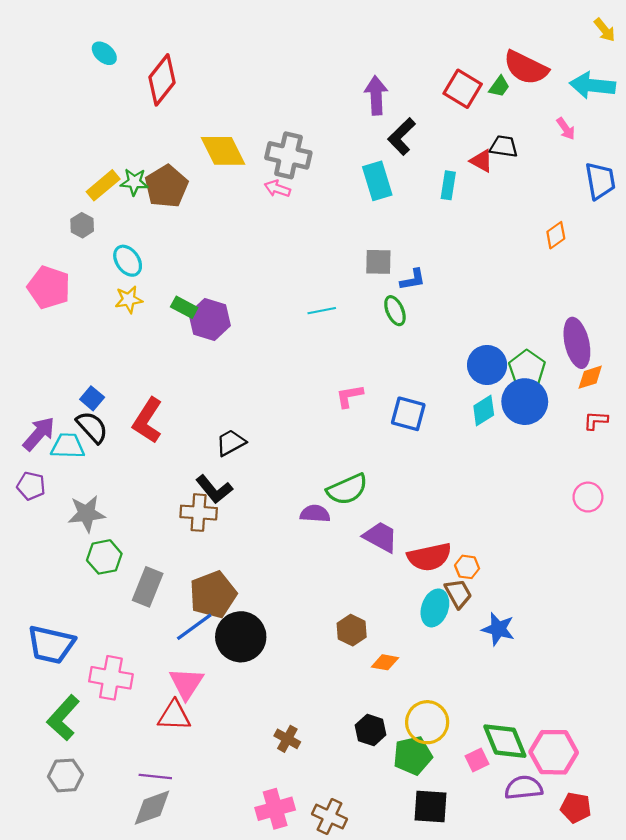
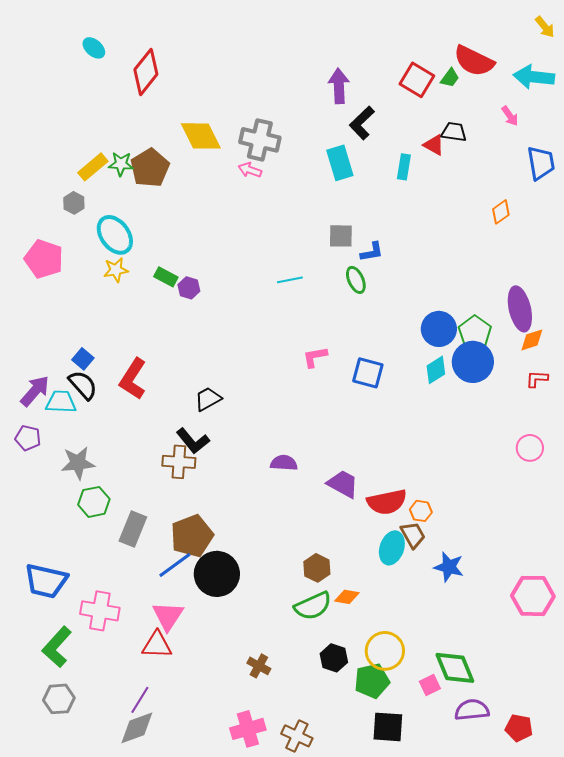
cyan ellipse: (128, 261) -> (115, 235), size x1.4
purple hexagon: (210, 320) -> (189, 288), size x0.6
green semicircle: (347, 489) -> (313, 606), moved
pink hexagon: (554, 752) -> (533, 596), moved
purple line: (155, 777) -> (140, 700), turned -64

